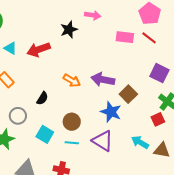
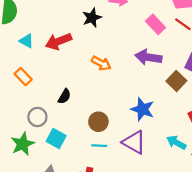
pink rectangle: (125, 37) -> (156, 24), turned 42
orange arrow: (72, 80) -> (101, 63), moved
purple arrow: (103, 80) -> (148, 57), moved
brown square: (128, 94) -> (176, 81), moved
cyan square: (45, 134) -> (56, 139), moved

